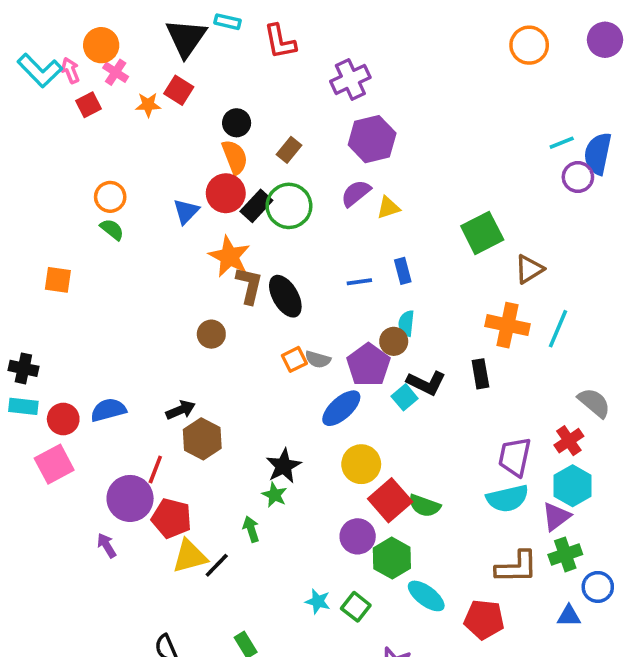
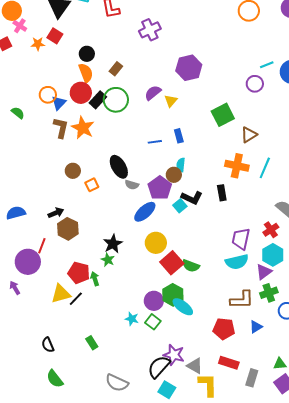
purple hexagon: (372, 139) -> (189, 68), moved
purple circle: (578, 177) -> (255, 84), moved
orange circle: (110, 197) -> (48, 95), moved
yellow triangle: (388, 208) -> (171, 101), turned -32
brown L-shape: (249, 285) -> (61, 128), moved
black ellipse: (285, 296) -> (119, 167), moved
orange square: (294, 359) -> (92, 185), moved
red pentagon: (172, 518) -> (79, 273), moved
purple circle: (358, 536) -> (154, 301), moved
cyan ellipse: (426, 596) -> (183, 307), moved
blue triangle: (569, 616) -> (256, 327), moved, turned -32

